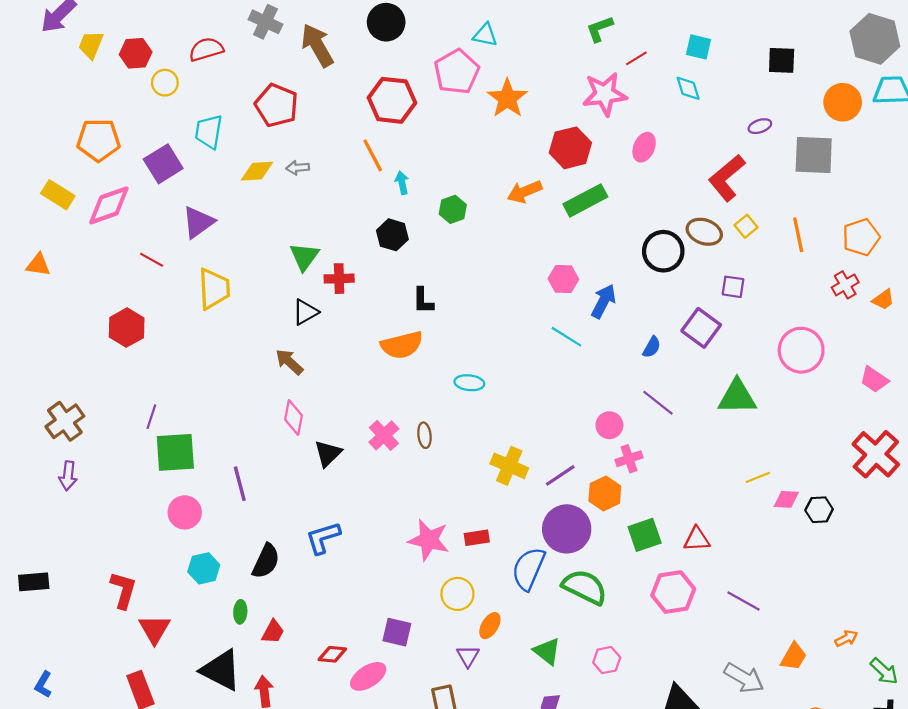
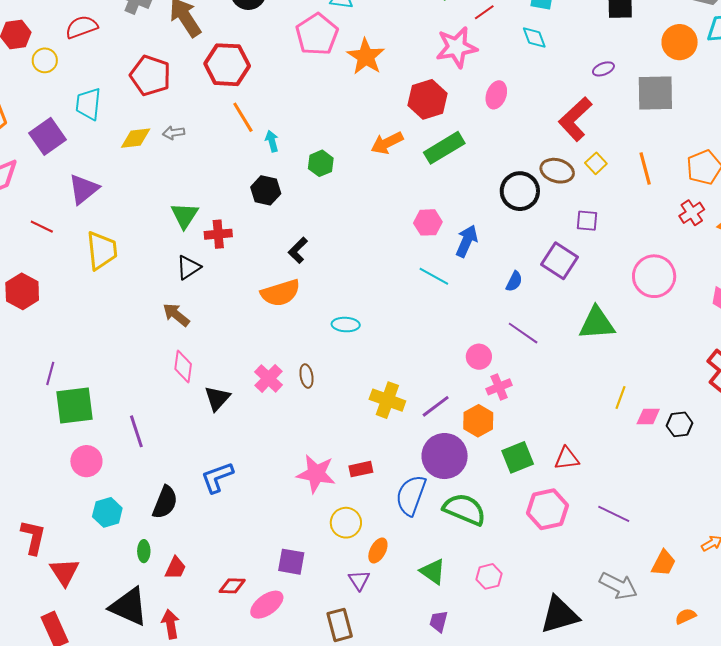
red hexagon: (392, 100) -> (227, 65), moved
black L-shape: (423, 301) -> (298, 250), turned 48
yellow line: (758, 477) -> (620, 398), turned -45

